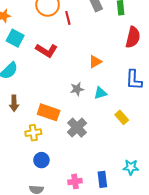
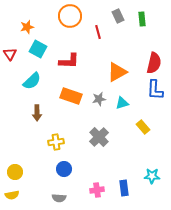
red line: (68, 18) -> (98, 32), moved
red semicircle: (133, 37) -> (154, 63), moved
red L-shape: (47, 50) -> (69, 61), turned -30
orange triangle: (95, 62) -> (117, 72), size x1.5
orange rectangle: (49, 112) -> (71, 96), moved

